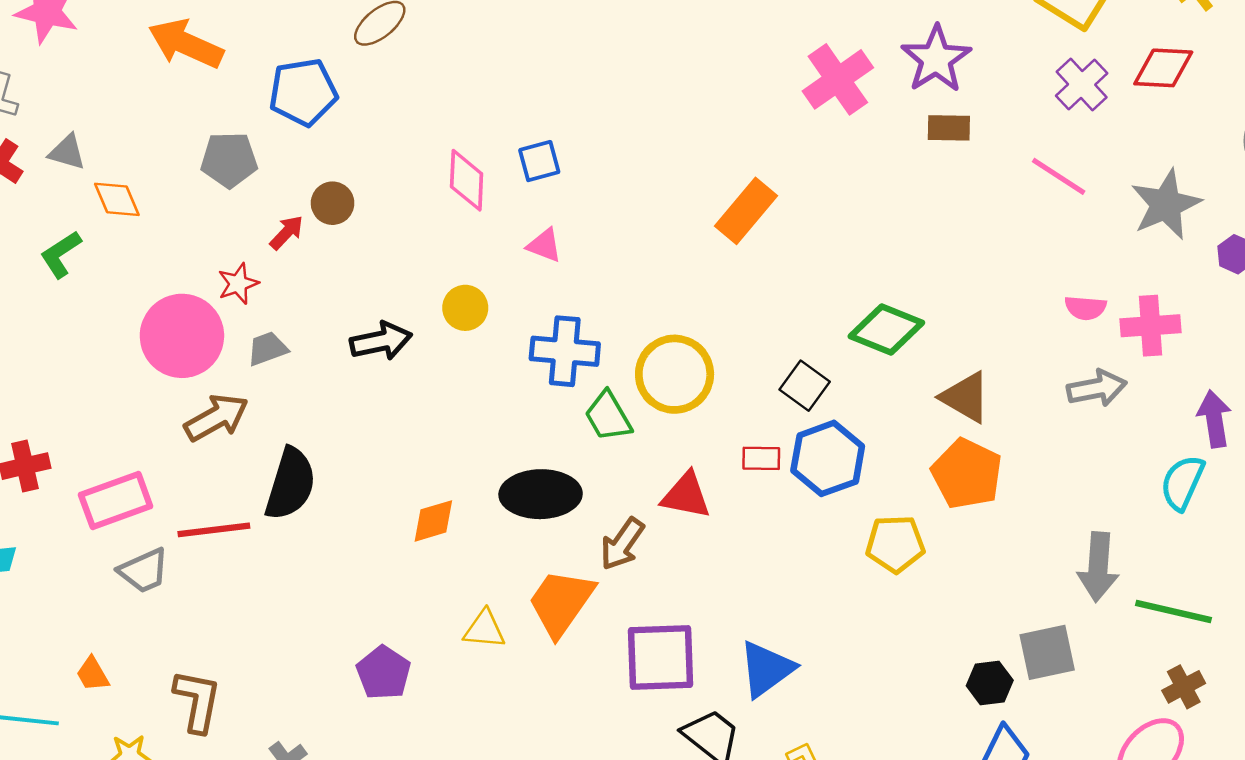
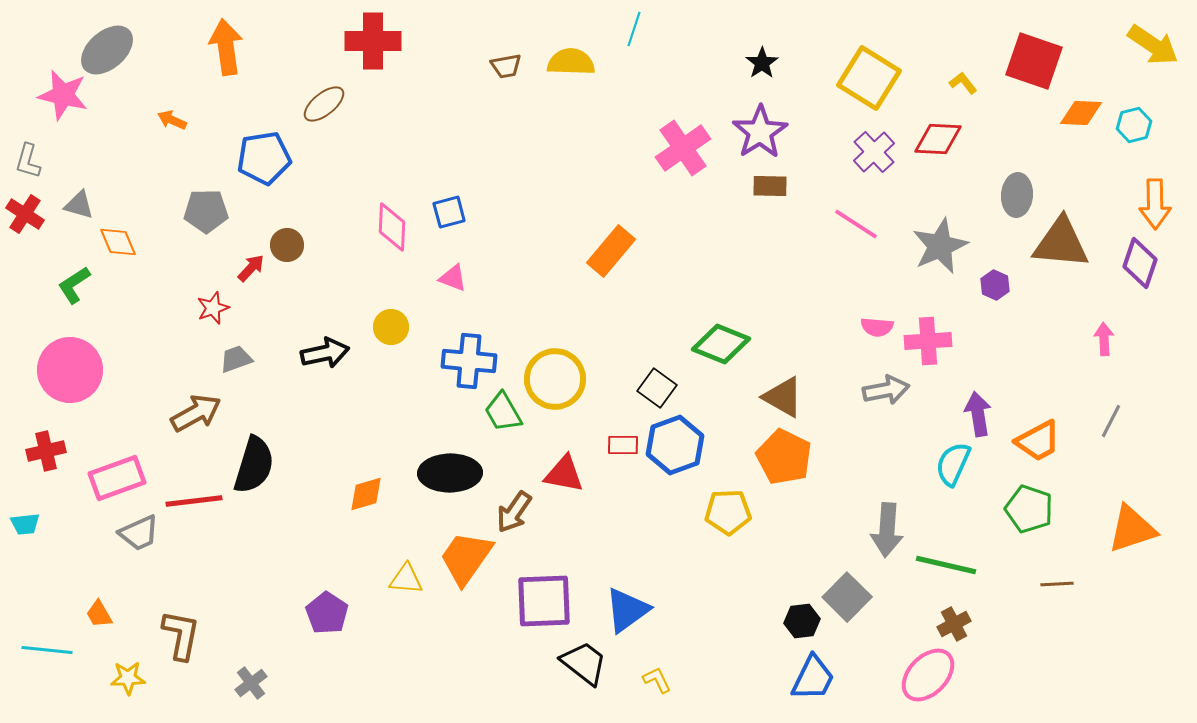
orange arrow: (186, 44) -> (172, 120), size x0.5
pink circle: (182, 336) -> (70, 370), moved
gray square: (1047, 652) -> (847, 597), turned -33

